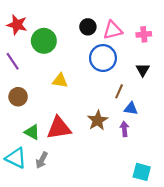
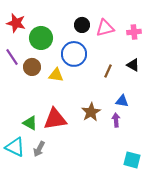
blue circle: (103, 58) -> (74, 54), moved
black triangle: (143, 70) -> (133, 65), turned -32
brown line: (119, 91) -> (108, 71), moved
brown circle: (18, 97) -> (32, 67), moved

